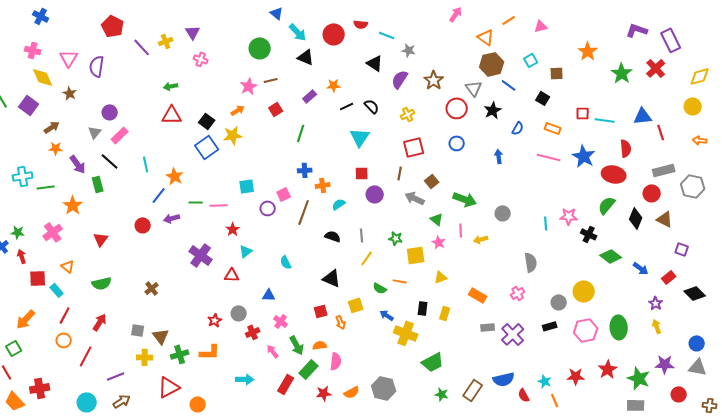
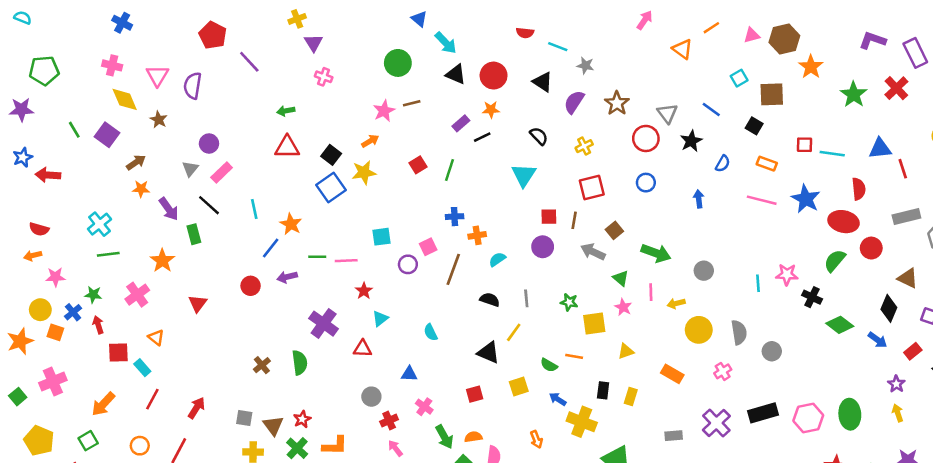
red circle: (334, 34) -> (494, 76), moved
yellow cross: (166, 41) -> (297, 19), moved
brown hexagon: (492, 64) -> (784, 39), moved
brown square: (557, 73) -> (772, 94), size x1.5
black line: (347, 106) -> (482, 137), moved
red square: (276, 109) -> (418, 165), moved
red square: (362, 173) -> (549, 217), moved
cyan cross: (23, 176) -> (99, 224), turned -30
green line: (46, 187) -> (108, 254), moved
red circle: (652, 193) -> (871, 248), moved
black diamond: (636, 218) -> (889, 308), moved
yellow line: (367, 258) -> (514, 332), moved
green semicircle: (102, 283) -> (300, 363), moved, turned -84
yellow circle: (584, 291) -> (699, 330), moved
gray circle: (559, 302) -> (772, 351), moved
red star: (215, 320) -> (302, 419), moved
orange arrow: (341, 322) -> (536, 439), moved
black rectangle: (550, 326) -> (763, 413), size x1.6
gray rectangle: (488, 327) -> (674, 436), moved
orange circle: (64, 340) -> (140, 446), moved
pink arrow: (273, 351) -> (395, 448), moved
green cross: (180, 354) -> (297, 448), turned -30

